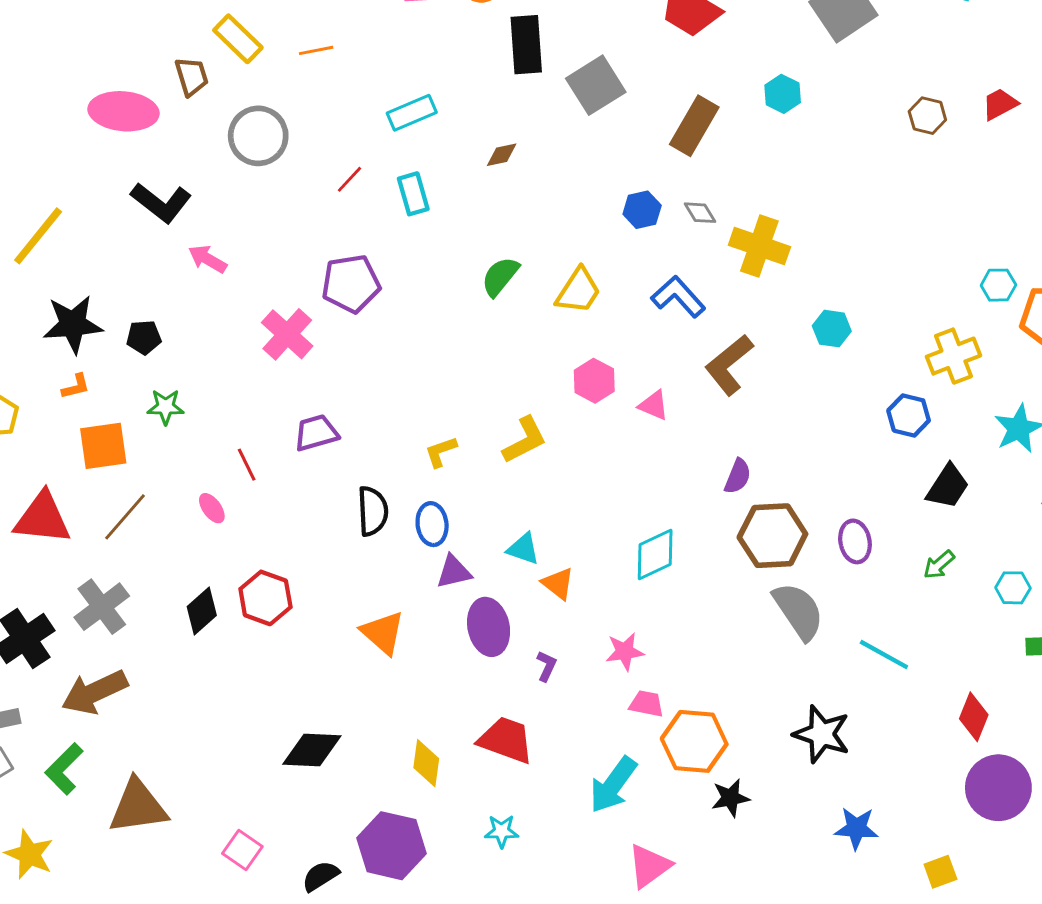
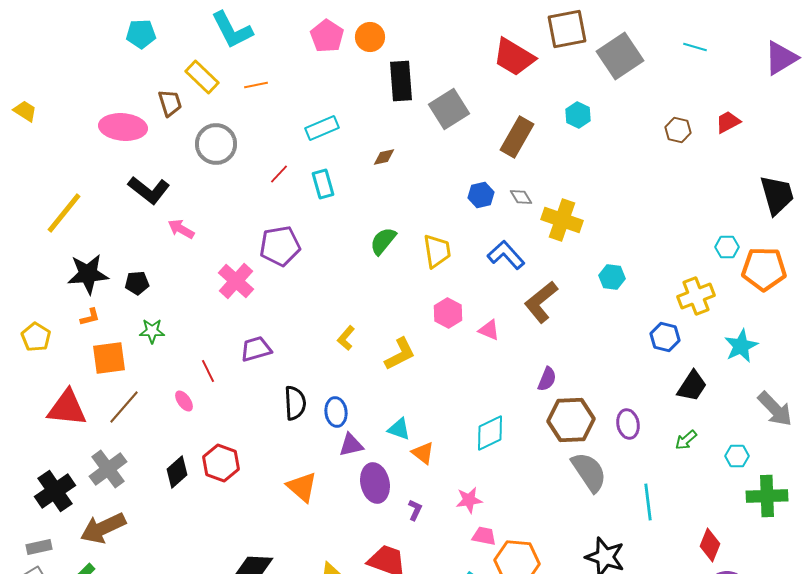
yellow trapezoid: (578, 291) -> (437, 251), turned -42
yellow L-shape: (441, 452) -> (346, 338), moved, turned -30
cyan line: (884, 654) -> (648, 502), turned 54

